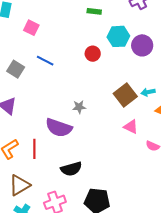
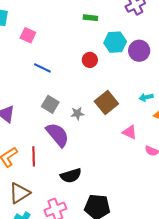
gray square: (16, 69) -> (50, 104), moved
brown square: (125, 95) -> (106, 102), moved
purple semicircle: (59, 128) -> (58, 135), turned -148

